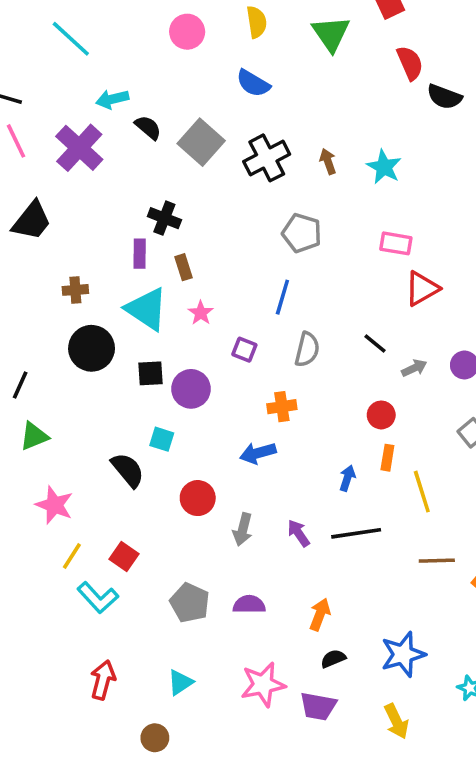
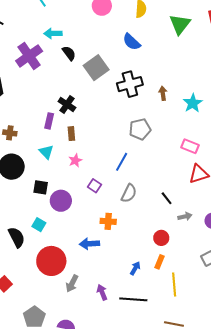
gray pentagon: (302, 233) -> (140, 129), turned 30
cyan triangle: (147, 309) -> (46, 152), size x0.6
red circle: (198, 498) -> (51, 261), size x1.5

